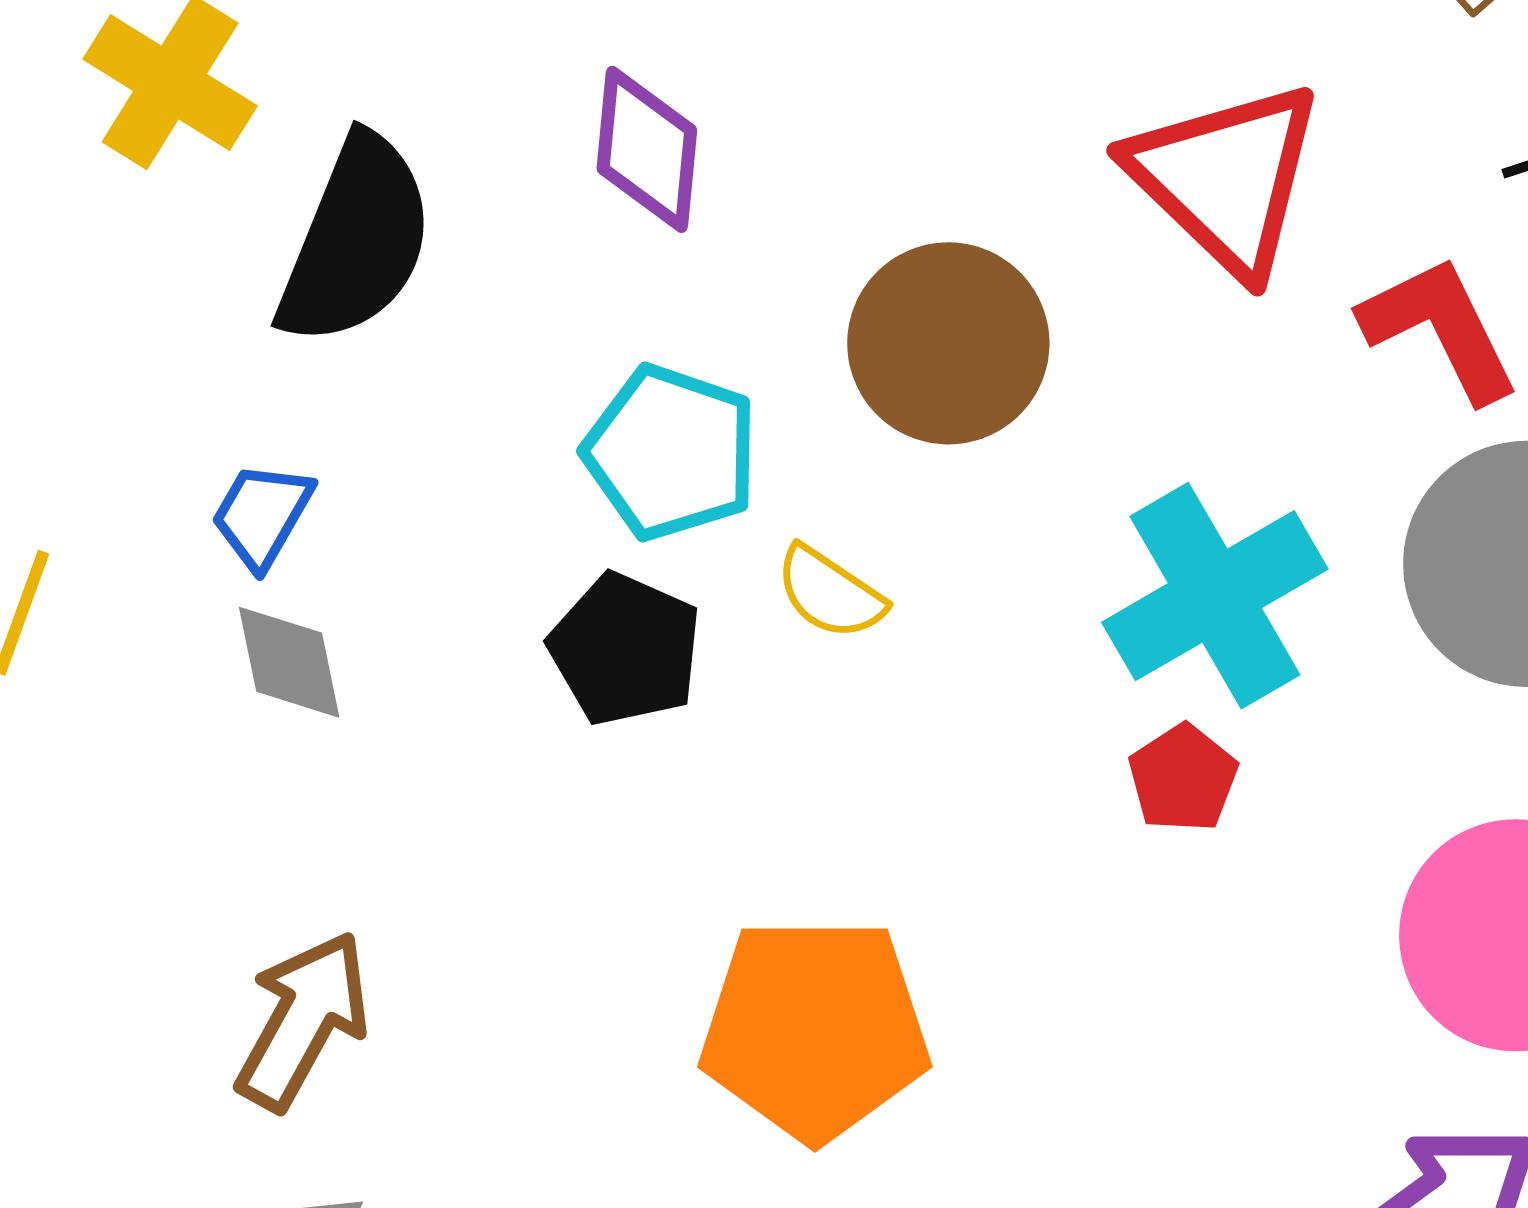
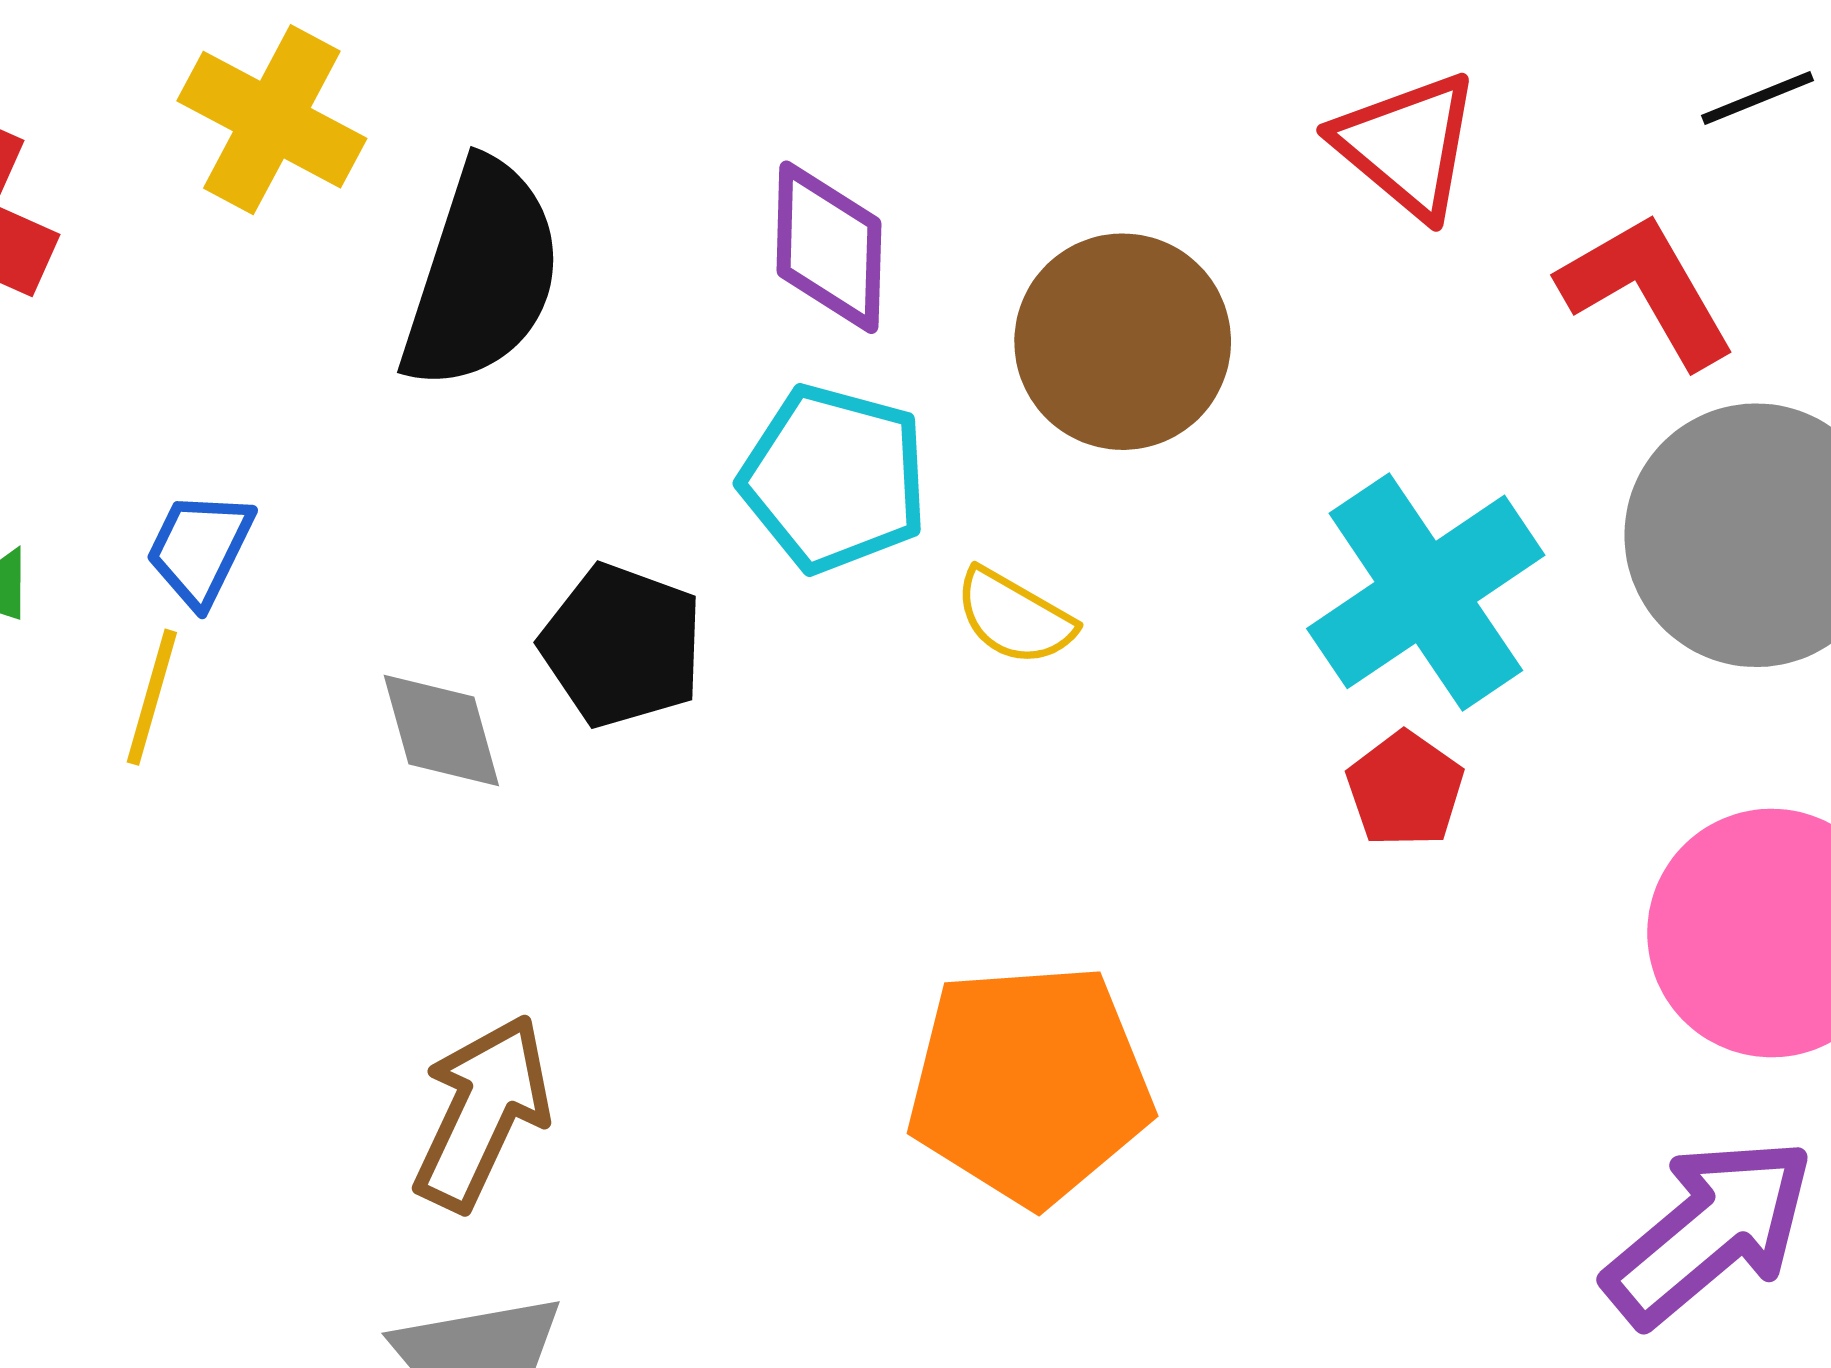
purple diamond: (647, 149) -> (829, 247), moved
red triangle: (1226, 178) -> (1407, 145), size x0.7
blue trapezoid: (262, 515) -> (200, 549), moved
black pentagon: (625, 649) -> (622, 645), moved

